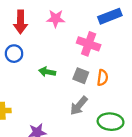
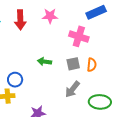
blue circle: (14, 54) -> (15, 80), moved
gray square: (81, 76) -> (73, 64), turned -32

